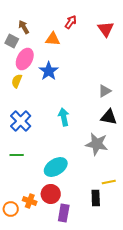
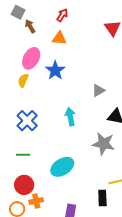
red arrow: (71, 22) -> (62, 15), moved
gray square: (12, 41) -> (18, 12), moved
gray triangle: (105, 91) -> (98, 90), moved
red circle: (51, 194) -> (24, 185), moved
orange cross: (30, 201) -> (36, 201), turned -32

